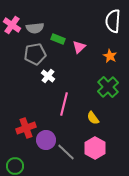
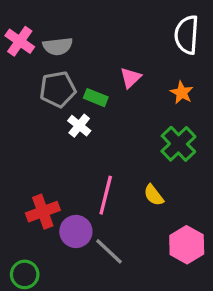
green rectangle: (58, 39) -> (96, 98), moved
pink line: (64, 104) -> (106, 195), moved
pink hexagon: (95, 148) -> (187, 245), moved

